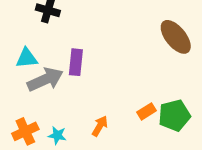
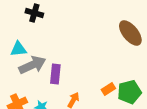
purple rectangle: (76, 62) -> (55, 74), moved

